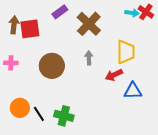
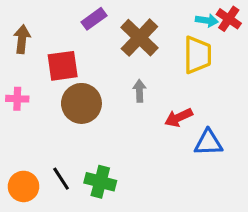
red square: (30, 29) -> (63, 66), moved
yellow trapezoid: (126, 52) -> (197, 55), moved
orange circle: (20, 108) -> (24, 186), moved

